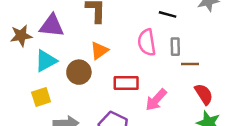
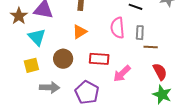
brown star: (21, 36) -> (19, 16), turned -30
cyan triangle: (46, 61) -> (37, 37), turned -48
brown circle: (79, 72) -> (63, 59), moved

